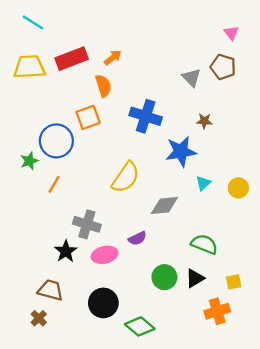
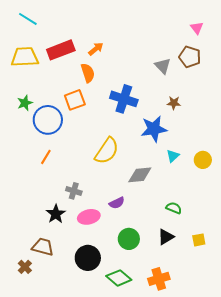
green star: (29, 161) -> (25, 103), moved
gray cross: (87, 224) -> (74, 191), size x0.7
green semicircle: (204, 244) -> (174, 208), size x0.7
green circle: (164, 277) -> (129, 239), moved
orange cross: (217, 311) -> (159, 279), moved
brown cross: (39, 318) -> (25, 267), moved

